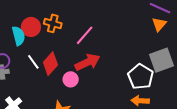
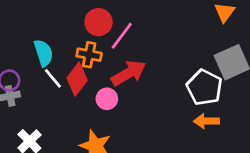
orange cross: (53, 23) -> (89, 55), moved
red circle: (31, 27) -> (98, 22), moved
cyan semicircle: (19, 36) -> (43, 53), moved

